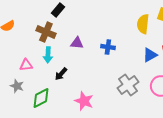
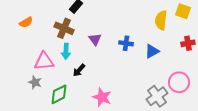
purple triangle: (77, 43) -> (95, 39), turned 48
blue triangle: (150, 55) -> (152, 51), moved
pink triangle: (26, 65) -> (44, 61), size x1.5
gray cross: (128, 85) -> (157, 96), moved

